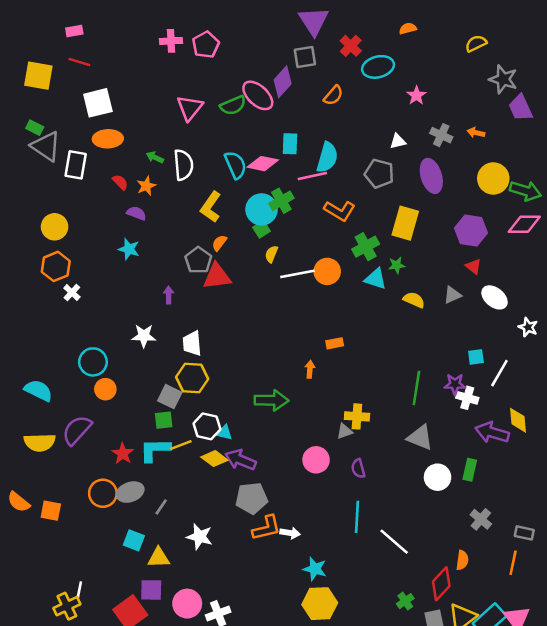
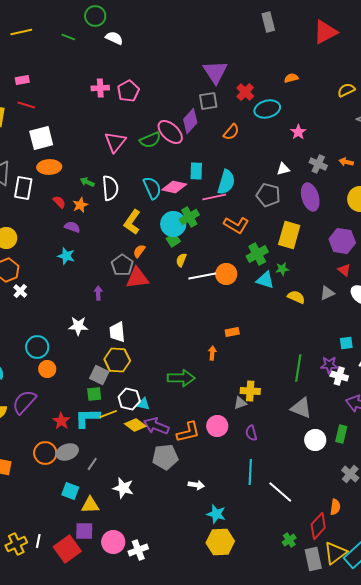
orange L-shape: (266, 528) -> (188, 432), moved
white line: (79, 590) -> (38, 541), moved

